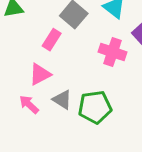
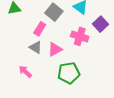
pink triangle: (40, 74) -> (55, 49), moved
gray triangle: (62, 100) -> (36, 47), moved

